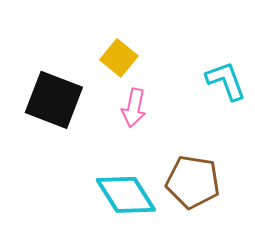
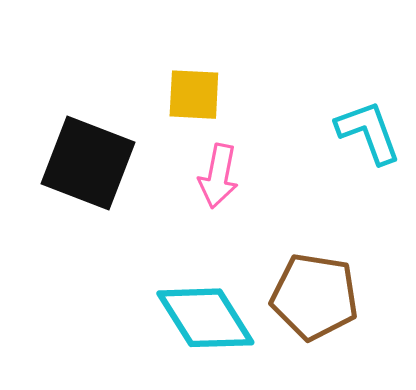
yellow square: (119, 58) -> (194, 95), turned -36

